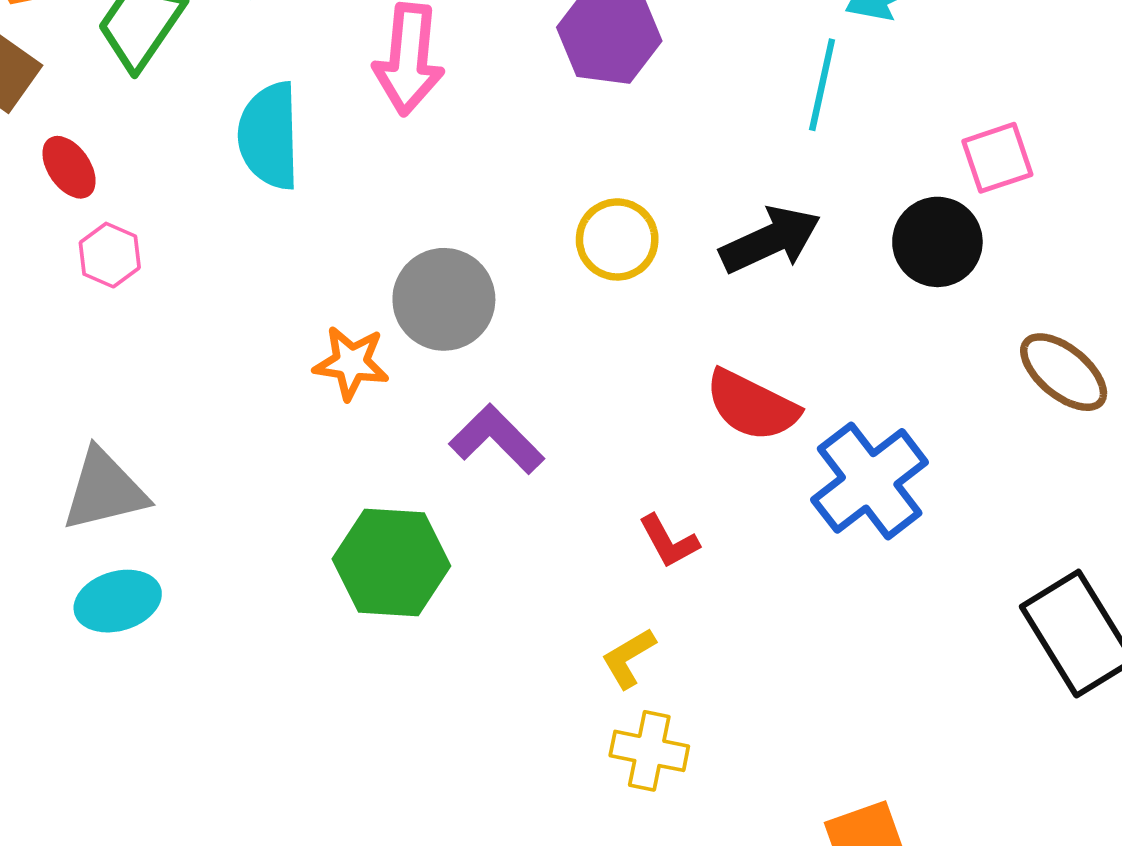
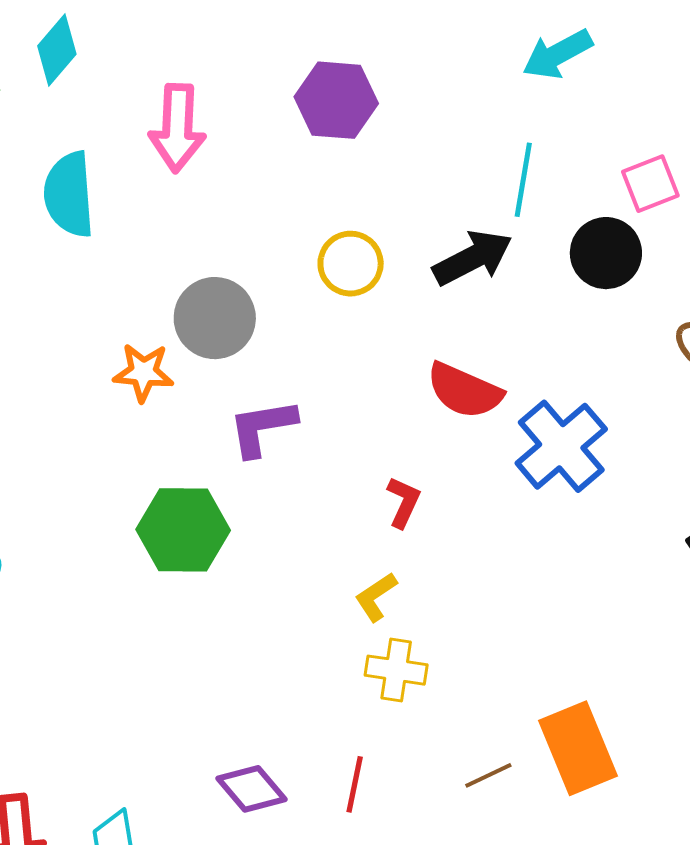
cyan line: (822, 85) -> (523, 180), moved
purple L-shape: (497, 439) -> (262, 427), turned -52
red L-shape: (669, 541) -> (403, 502), turned -124

